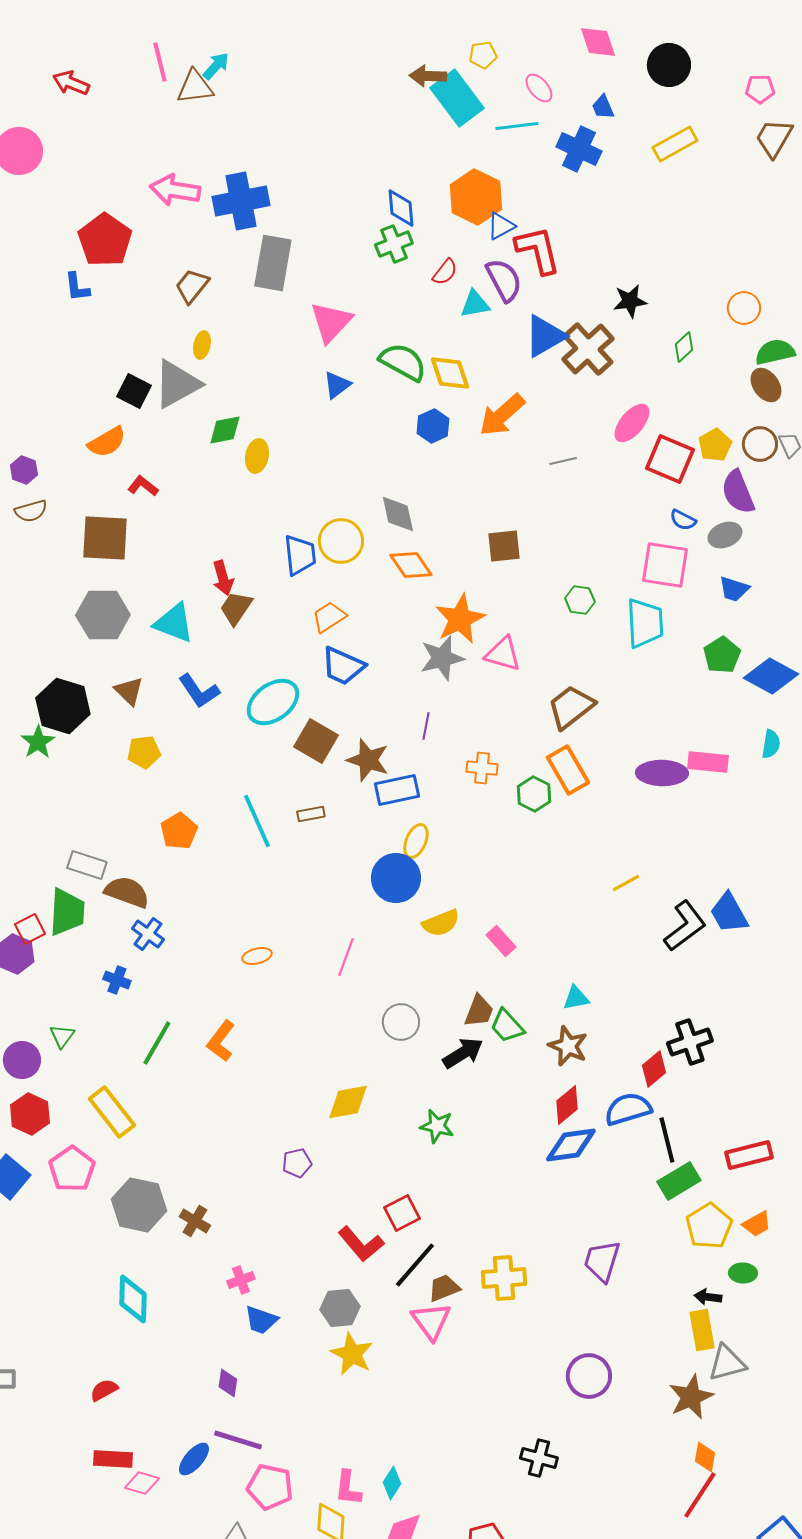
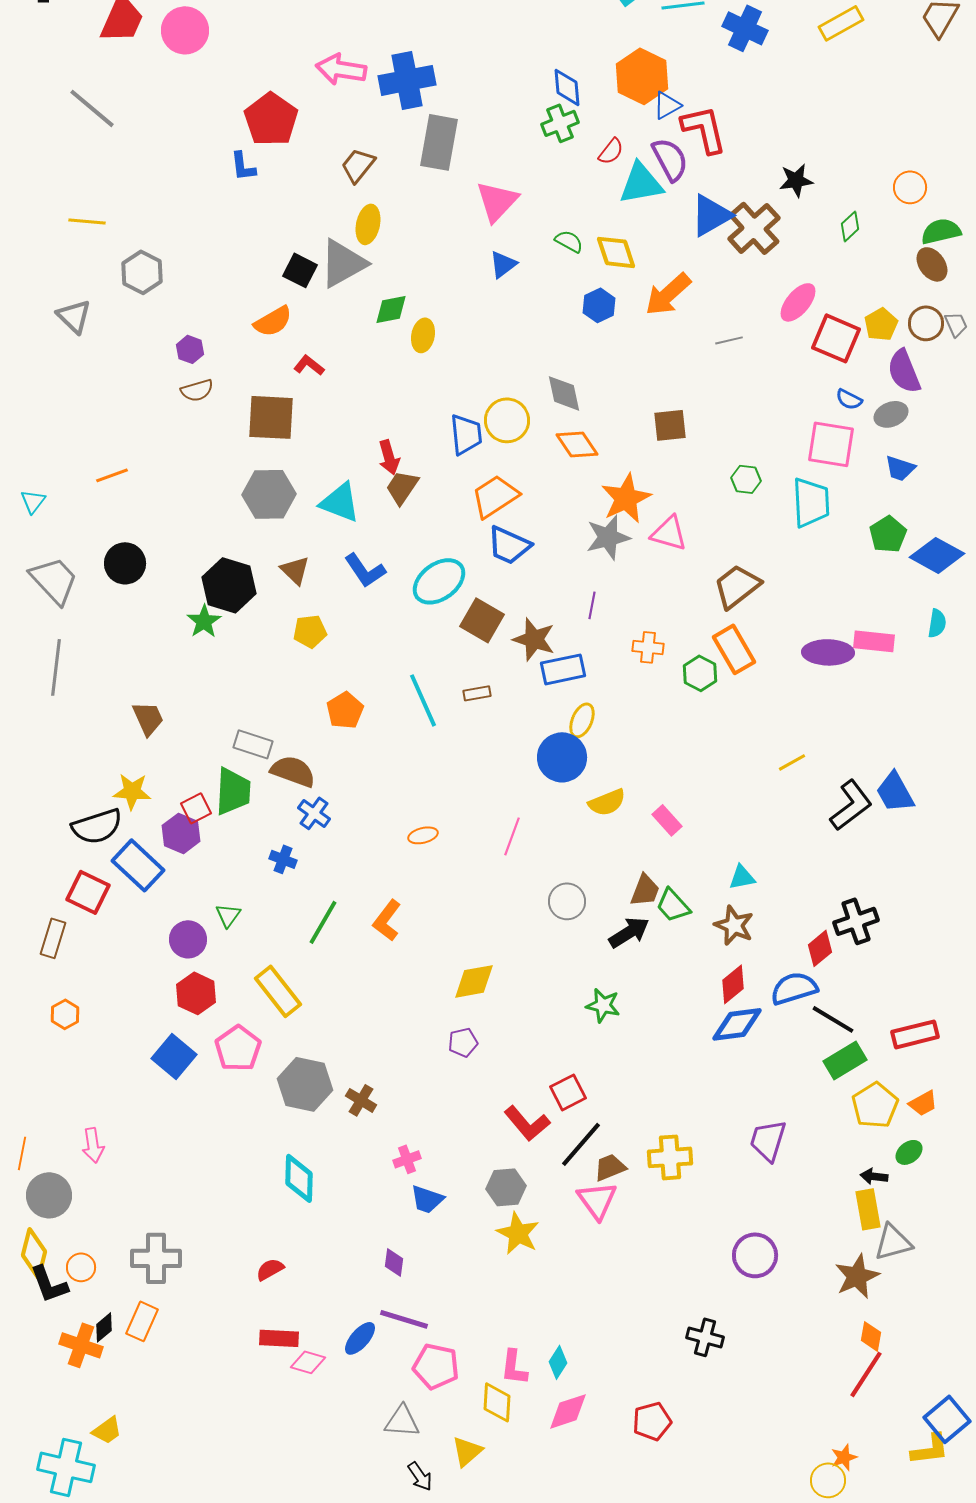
cyan triangle: (475, 304) -> (641, 183), size x1.5
yellow ellipse: (202, 345) -> (368, 224), size x1.4
green semicircle: (403, 362) -> (569, 241), size x0.6
orange trapezoid: (329, 617) -> (495, 496), size x1.4
yellow diamond: (348, 1102) -> (474, 981), moved
black line: (667, 1140) -> (833, 1019), turned -45
green ellipse: (743, 1273) -> (909, 1152), turned -40

